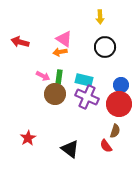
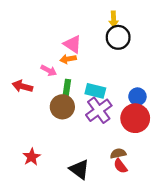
red arrow: (20, 42) -> (22, 86), moved
black circle: (105, 47) -> (118, 37), moved
pink arrow: (43, 76) -> (49, 70), moved
purple cross: (87, 97) -> (99, 110), turned 30
brown semicircle: (115, 131) -> (118, 153), moved, turned -120

